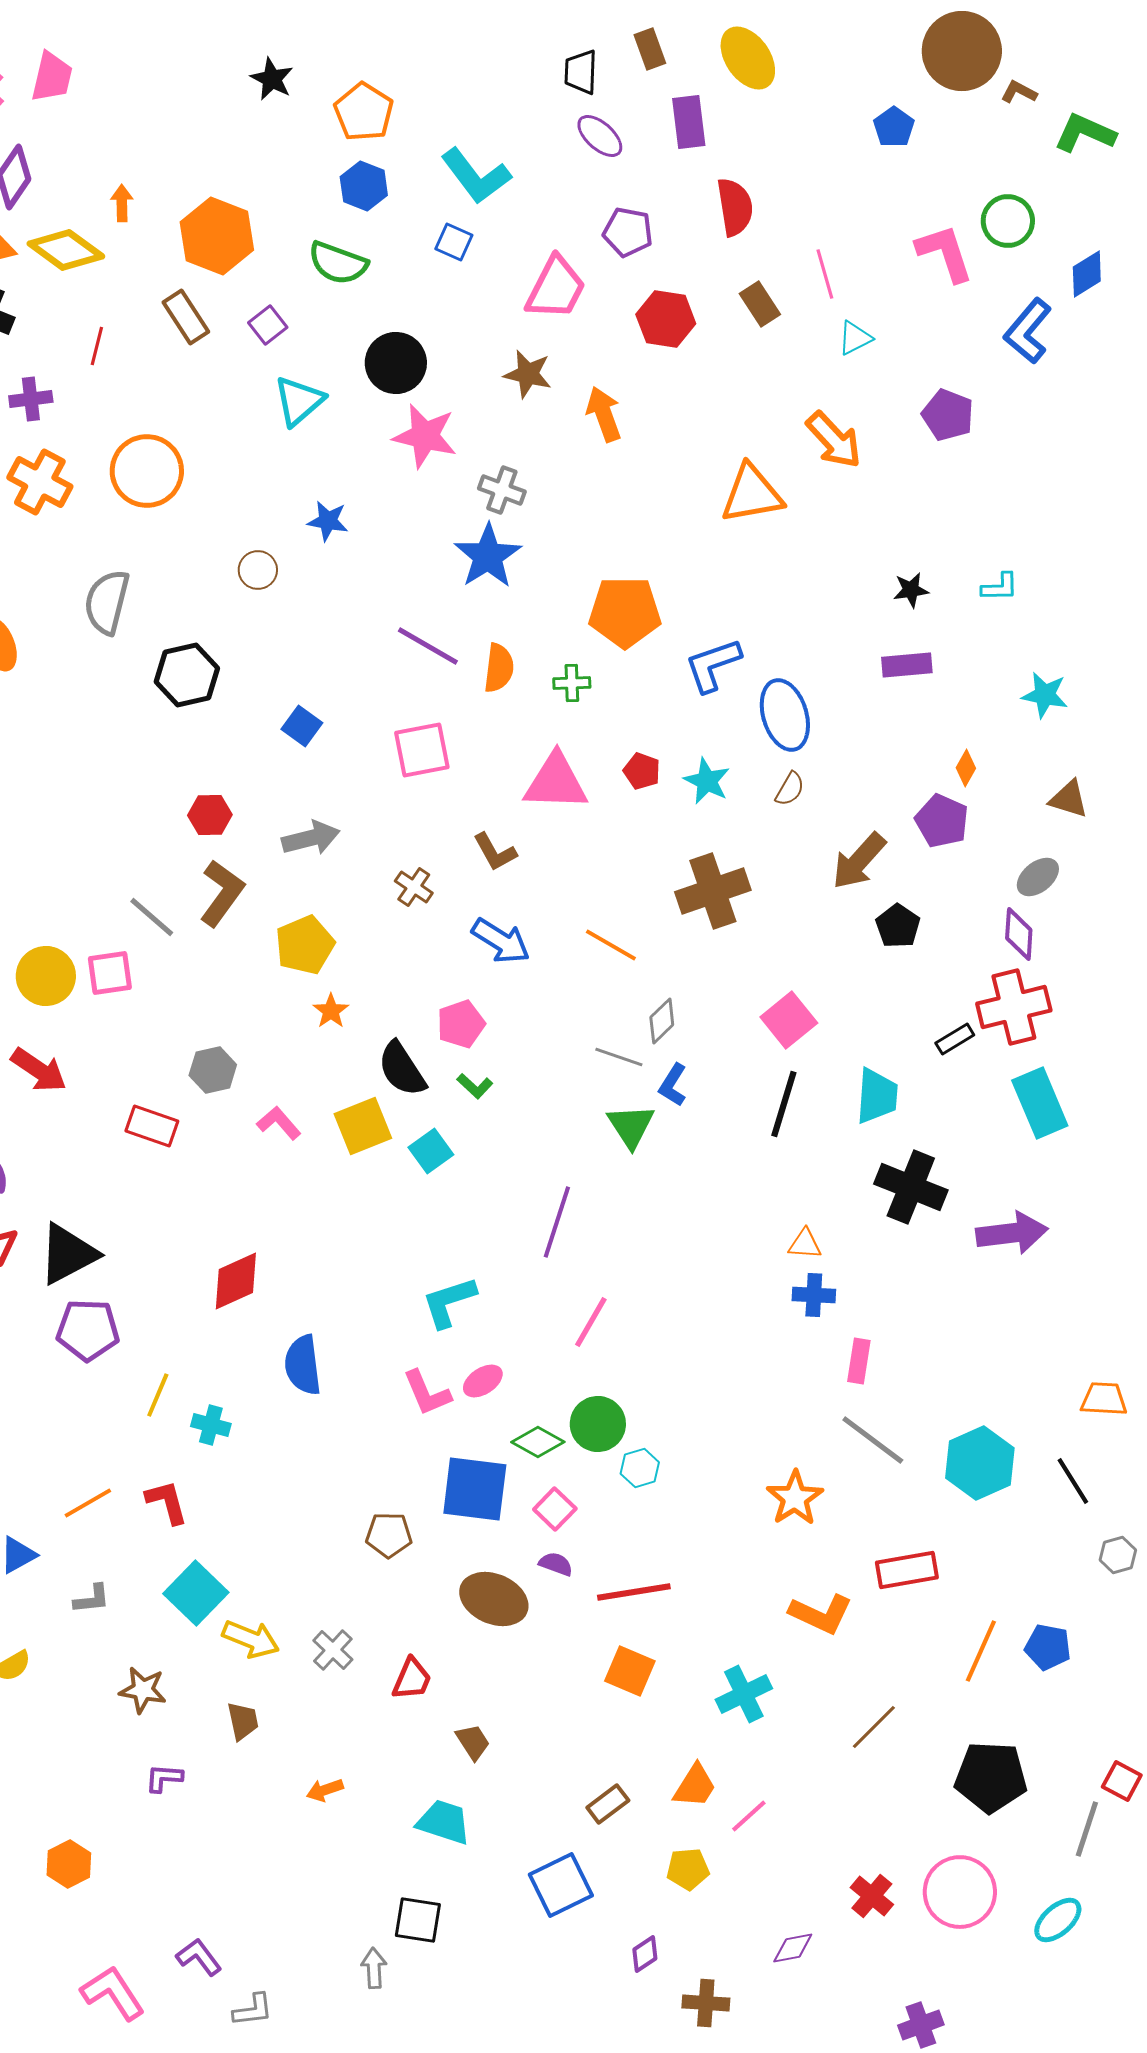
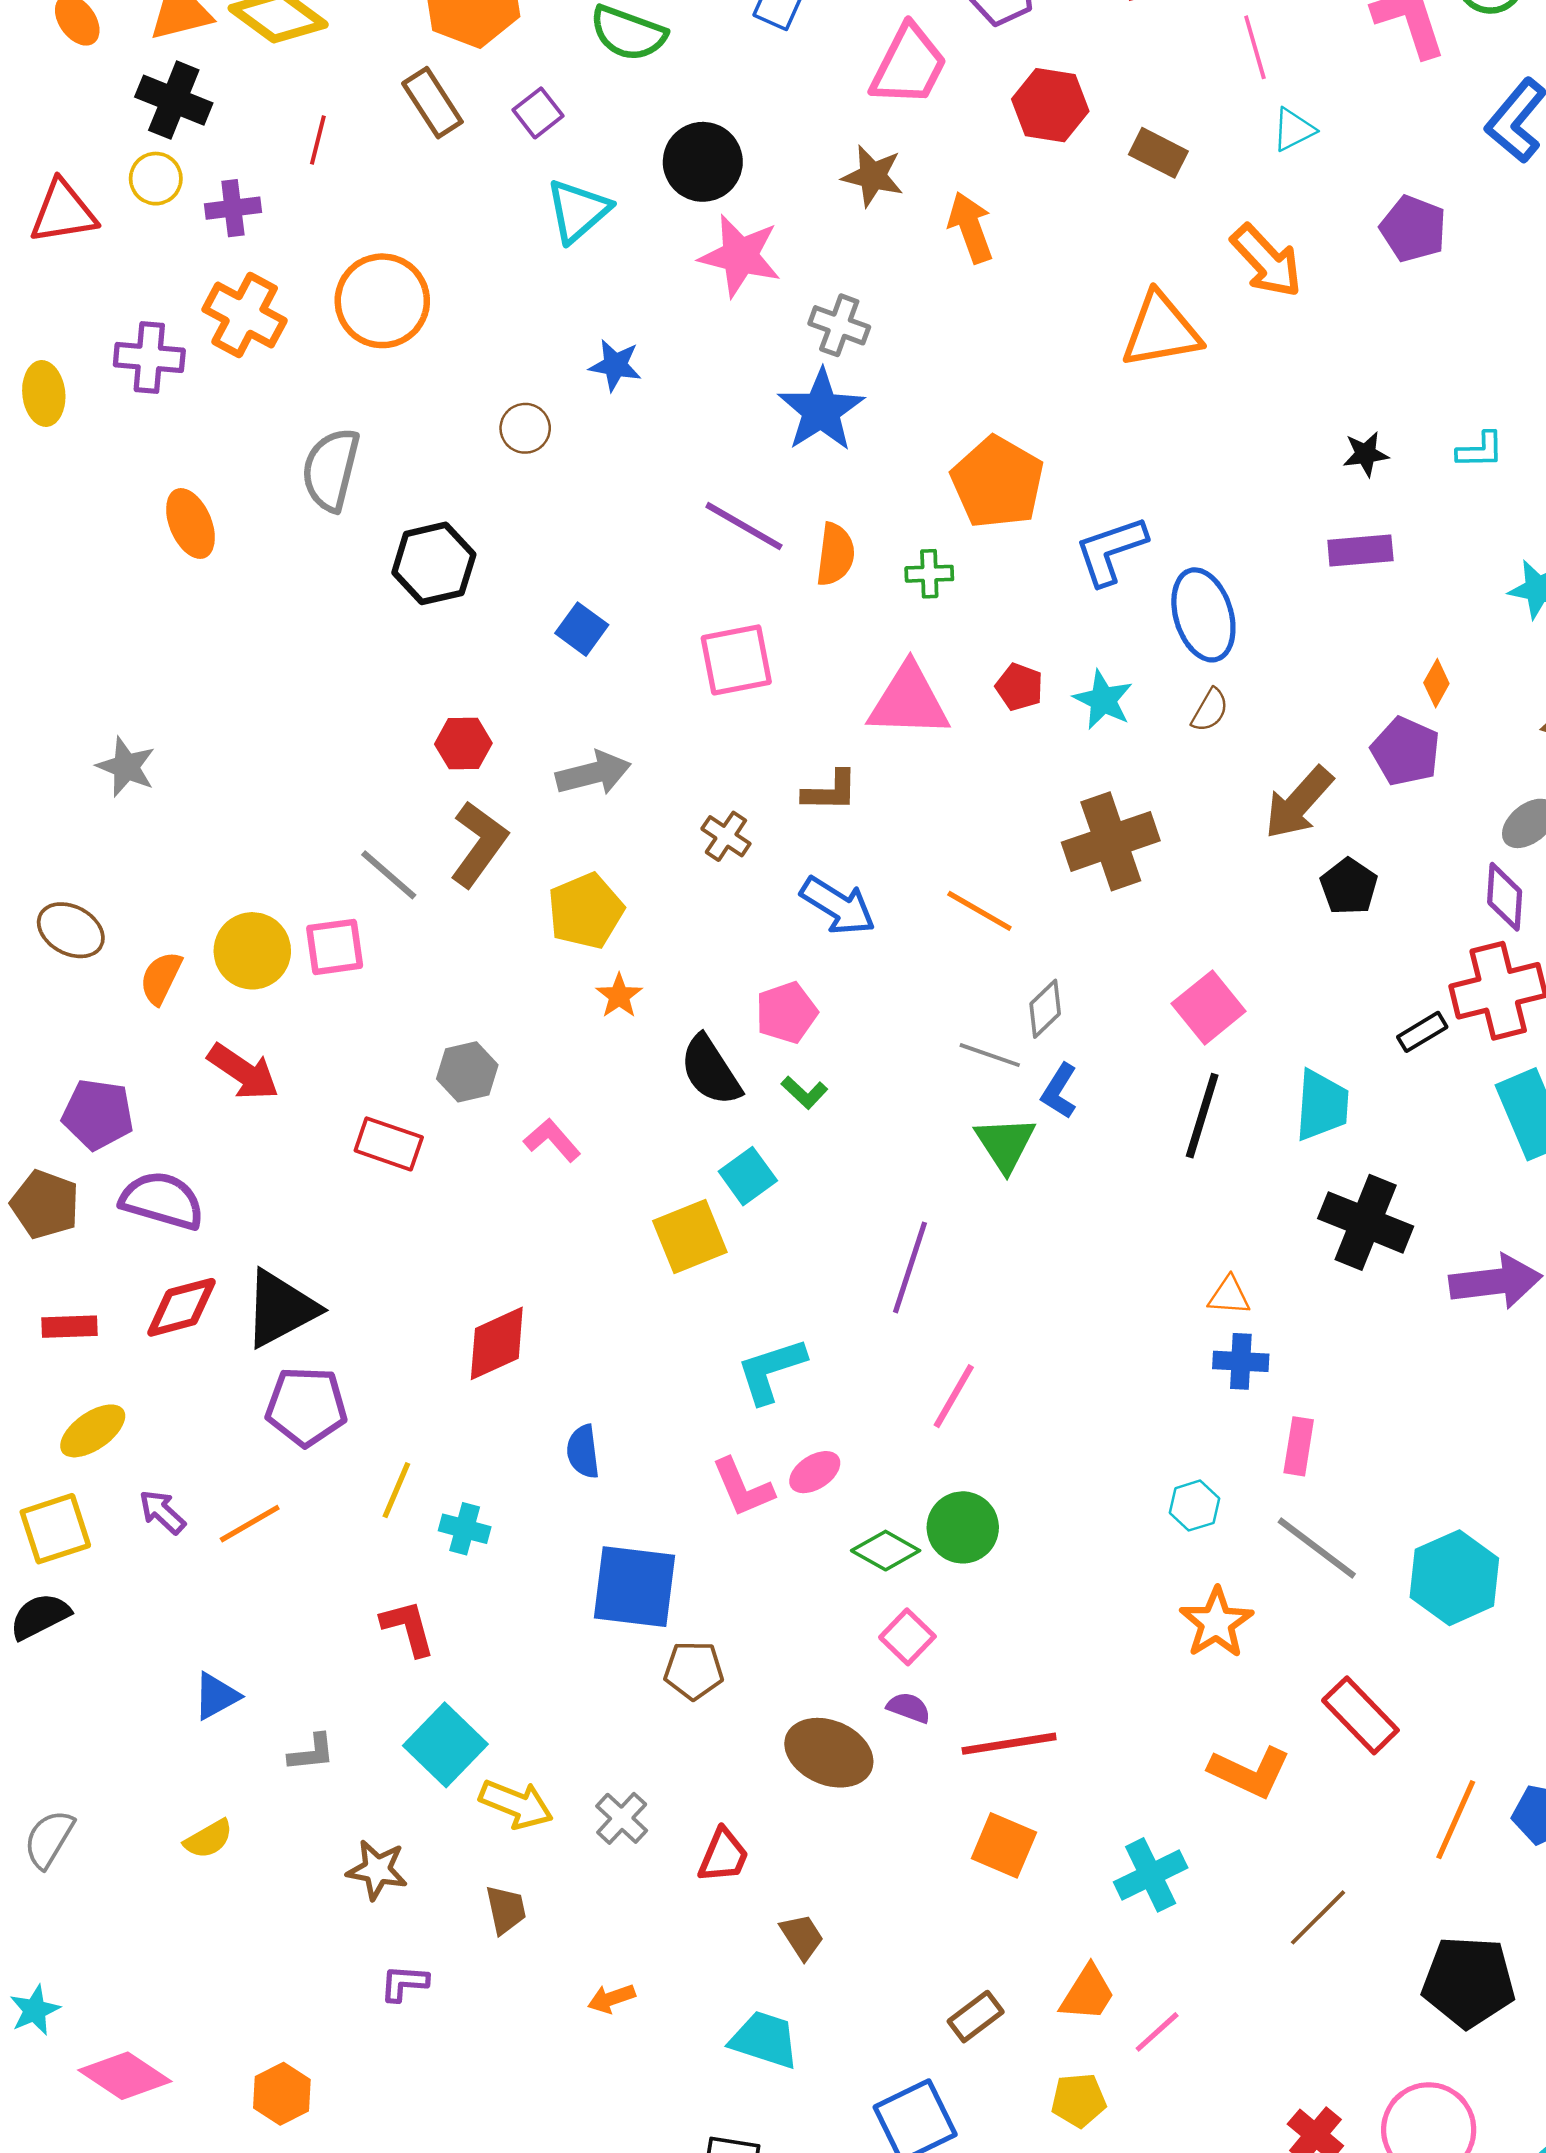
brown rectangle: (760, 304) -> (1158, 153), moved, turned -30
orange pentagon: (625, 612) -> (998, 482), turned 30
brown L-shape: (495, 852) -> (830, 791), turned -60
yellow square: (363, 1126) -> (690, 1237), moved
blue semicircle: (303, 1365) -> (583, 1452), size x0.7
cyan hexagon: (640, 1468) -> (1194, 1506), moved
blue square: (475, 1489) -> (635, 1587), moved
orange line: (88, 1503) -> (250, 1524), moved
red rectangle: (907, 1570) -> (1360, 1715), turned 56

